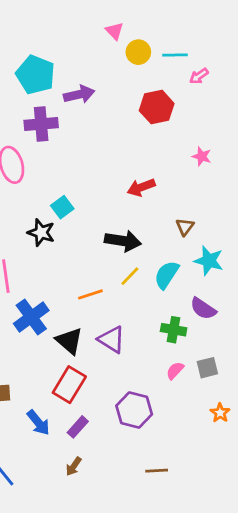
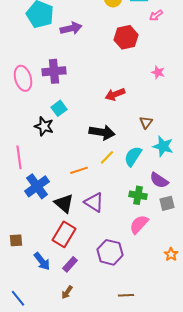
purple cross: (41, 124) -> (54, 71), moved
gray square: (207, 368) -> (167, 203), moved
pink semicircle: (175, 371) -> (139, 224), size x1.5

